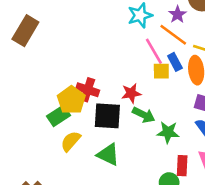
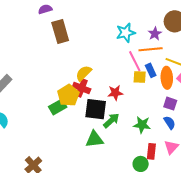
brown rectangle: (25, 31) -> (60, 31), moved, turned -50
orange line: (173, 35) -> (151, 49), turned -45
green arrow: (144, 115) -> (111, 120), moved, turned -72
yellow semicircle: (71, 141) -> (84, 73), moved
green triangle: (108, 155) -> (95, 139), turned -36

